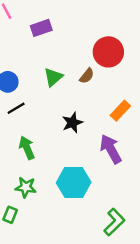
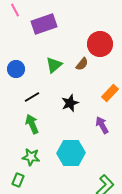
purple rectangle: (41, 28) -> (44, 24), size x1.4
black line: (16, 108) -> (32, 97), moved
purple arrow: (111, 149) -> (102, 125), size x0.7

